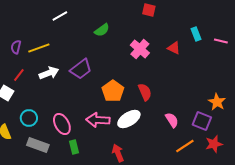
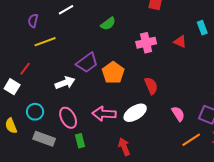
purple semicircle: (16, 47) -> (33, 21), moved
pink cross: (140, 49) -> (146, 43), turned 36
white arrow: (49, 73) -> (65, 83), moved
orange pentagon: (113, 91) -> (113, 73), moved

